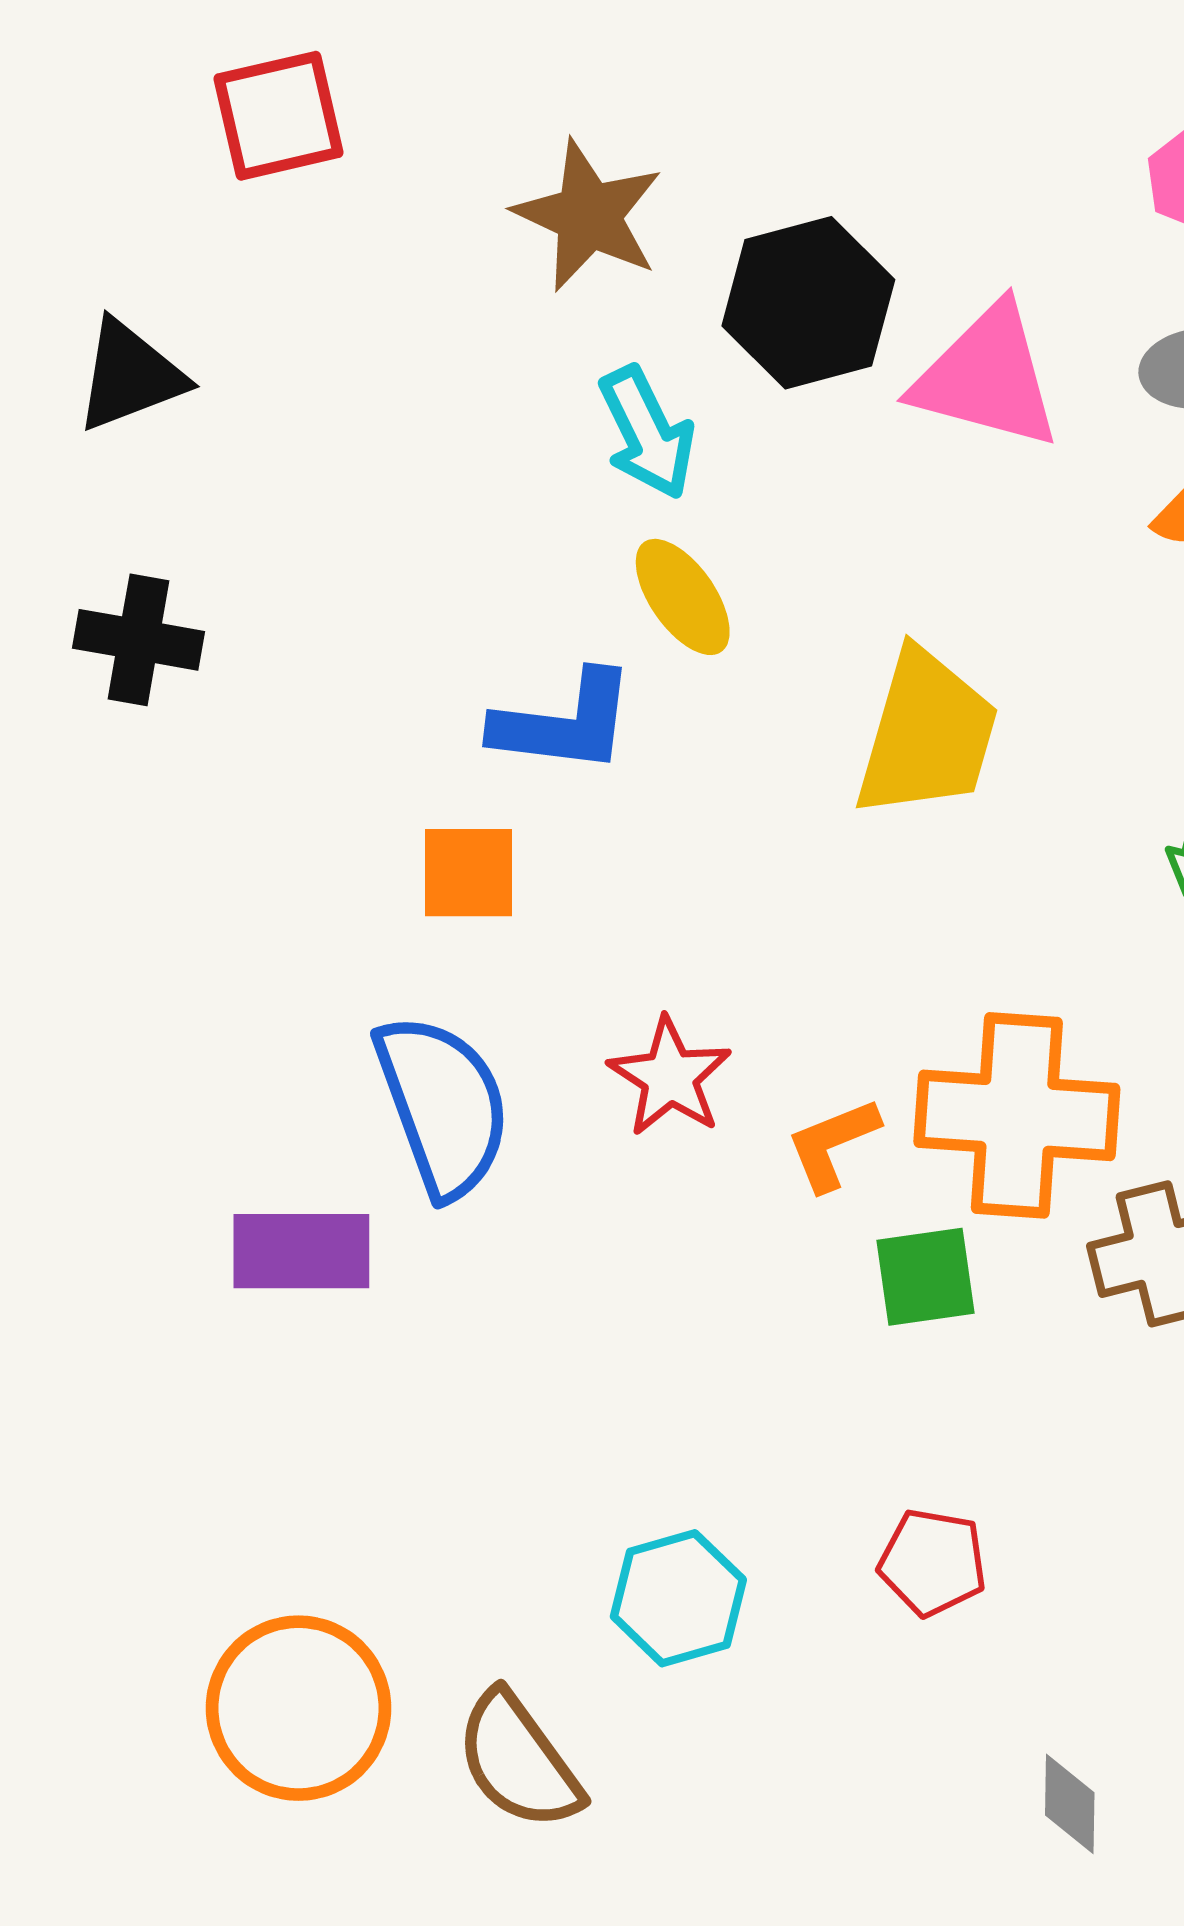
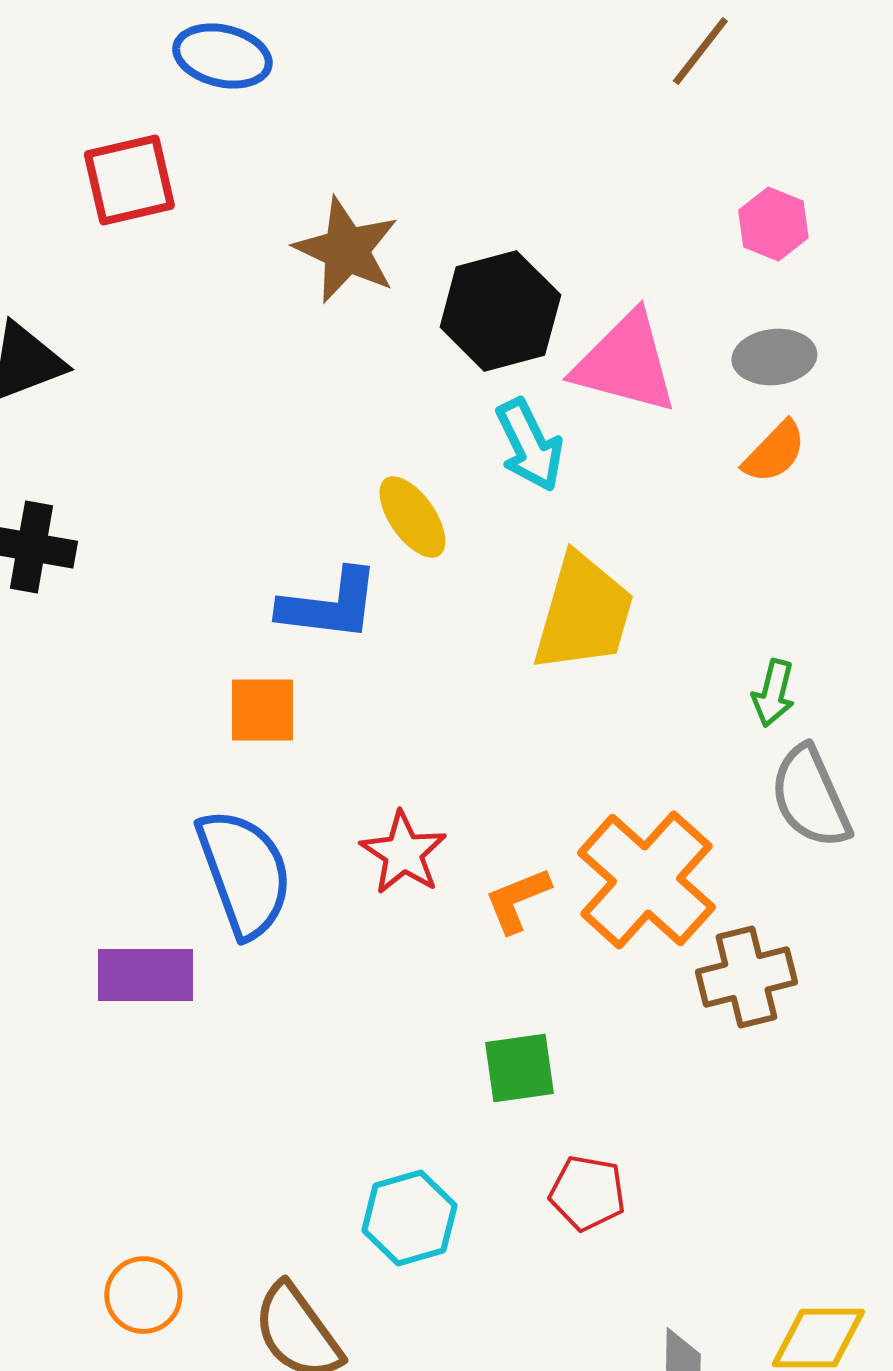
cyan arrow: (647, 433) -> (529, 445), moved
orange cross: (1017, 1115) -> (646, 880), turned 38
green square: (925, 1277) -> (519, 1068), moved
orange circle: (298, 1708) -> (143, 1295), size x0.6

